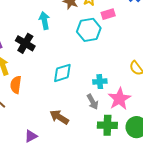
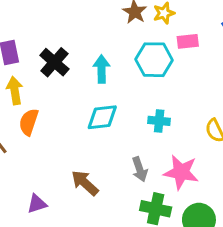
cyan arrow: (44, 21) -> (102, 69), moved
cyan cross: (100, 82) -> (159, 121), moved
pink star: (119, 99) -> (181, 172), turned 30

